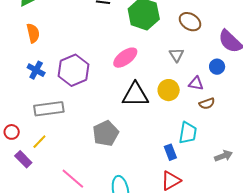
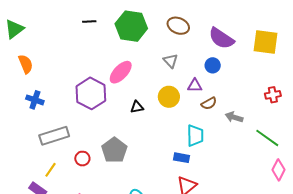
purple hexagon: (74, 70) -> (91, 93), moved
black triangle: (135, 95) -> (137, 107), size x0.5
red circle: (12, 132) -> (82, 159), moved
blue rectangle: (170, 152) -> (181, 158), turned -49
gray arrow: (224, 156) -> (234, 117), moved, turned -132

